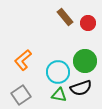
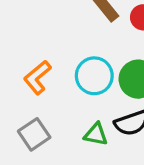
cyan circle: (58, 72) -> (94, 76), moved

